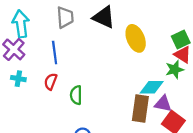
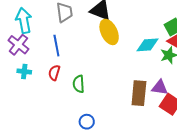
yellow ellipse: (136, 38) -> (109, 32), moved
cyan diamond: (152, 87) -> (147, 45), moved

